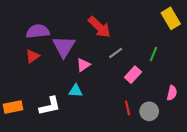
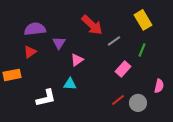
yellow rectangle: (171, 18) -> (143, 20), moved
purple triangle: (64, 46) -> (59, 43), size x0.6
gray line: (116, 53) -> (114, 41), moved
orange rectangle: (13, 107) -> (12, 75), moved
red line: (128, 108) -> (118, 100), turned 64

